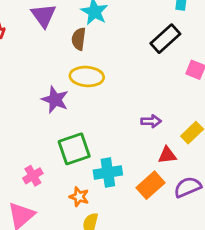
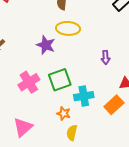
purple arrow: (151, 121) -> (106, 57), moved, turned 88
pink cross: (33, 176) -> (29, 82), moved, size x1.5

